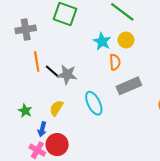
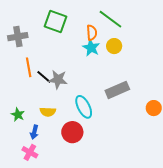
orange semicircle: (115, 62) -> (92, 33), moved
yellow semicircle: (56, 108) -> (48, 112), turned -119
red circle: (57, 145) -> (72, 132), moved

